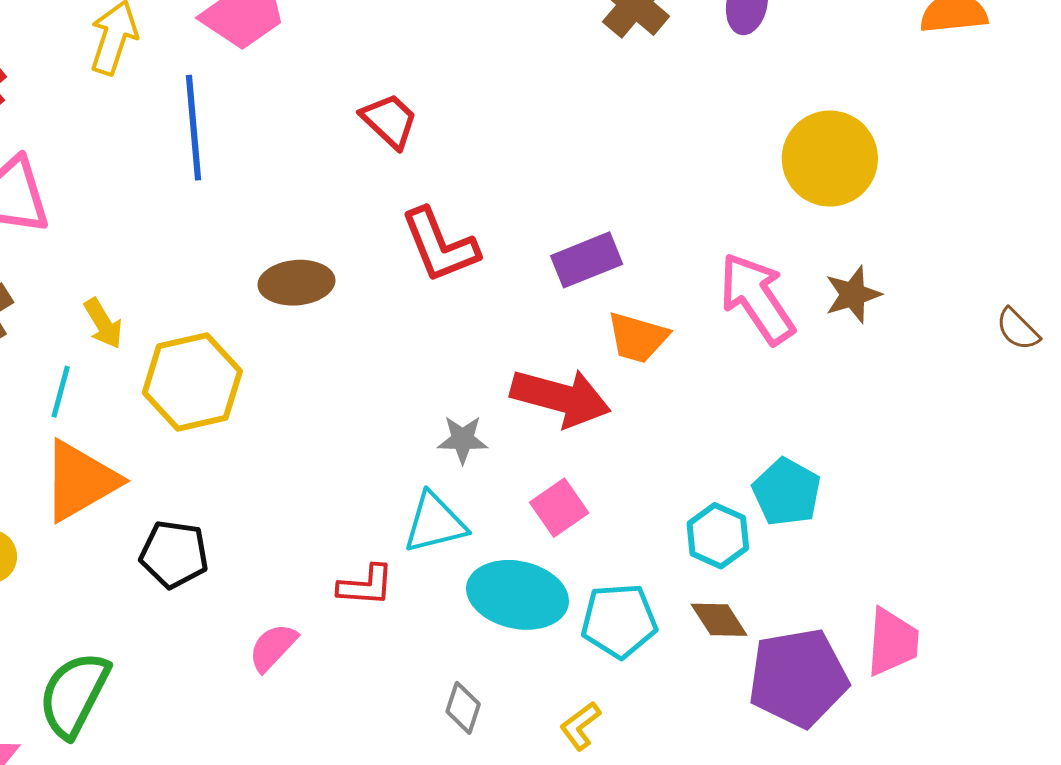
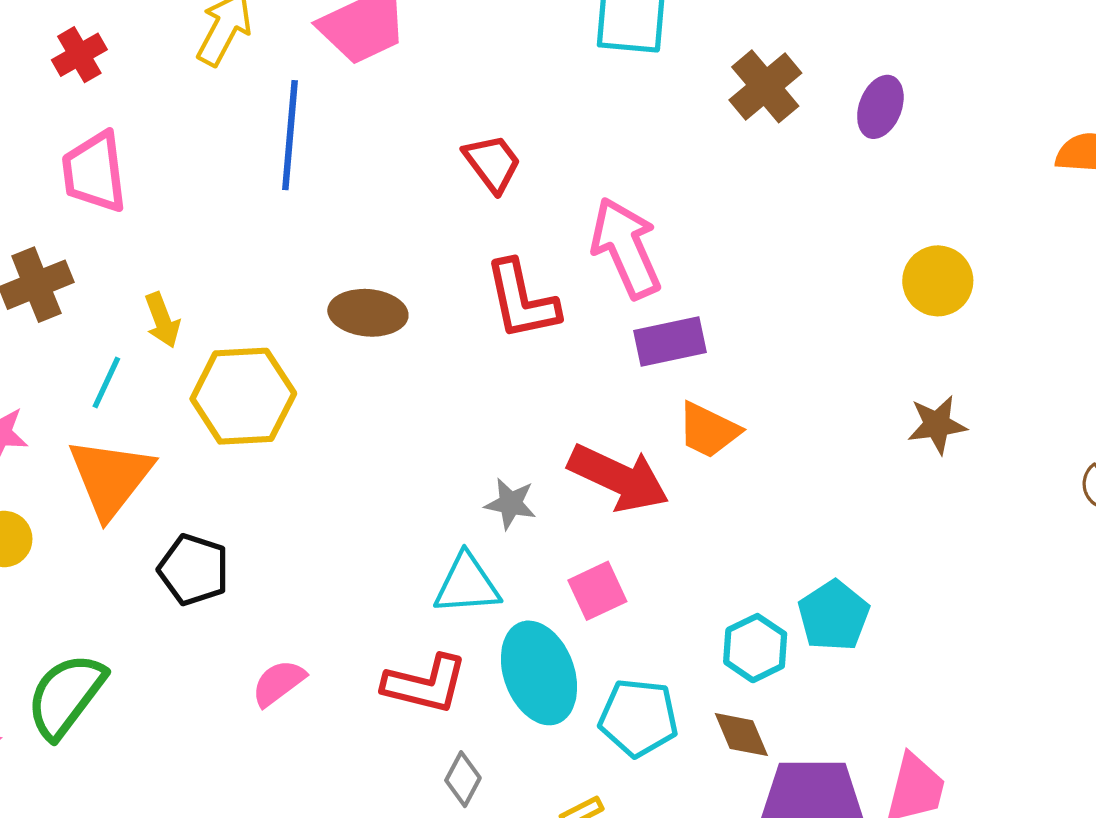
yellow circle: (830, 159) -> (938, 281), size x0.7
pink arrow: (757, 298) -> (626, 248), moved
orange triangle: (80, 481) -> (110, 478), turned -32
red L-shape: (366, 586) -> (425, 684), moved, size x1.4
cyan ellipse: (518, 595) -> (539, 673), turned 48

